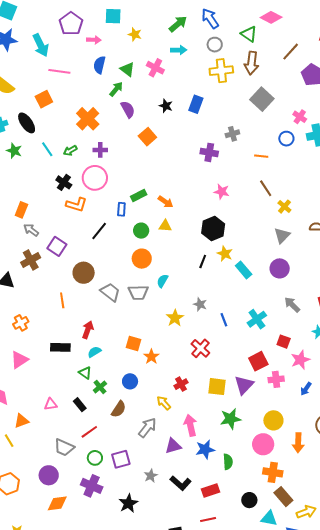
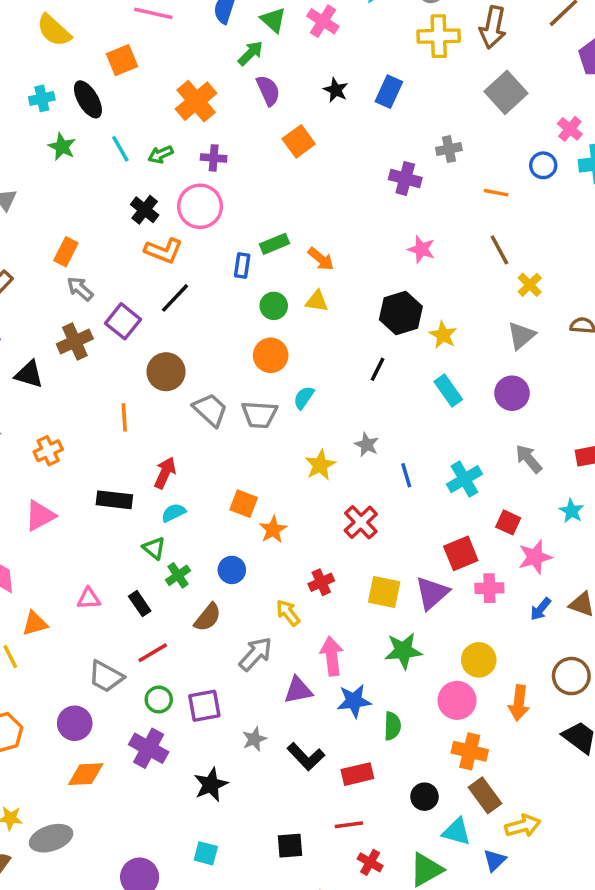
black line: (99, 231) -> (175, 298), moved
yellow star: (225, 254) -> (443, 335), moved

